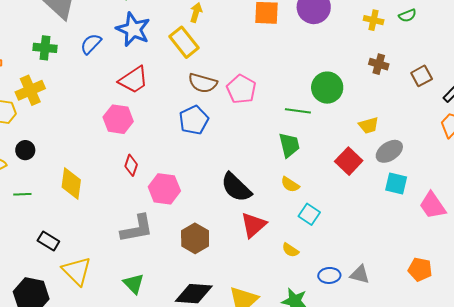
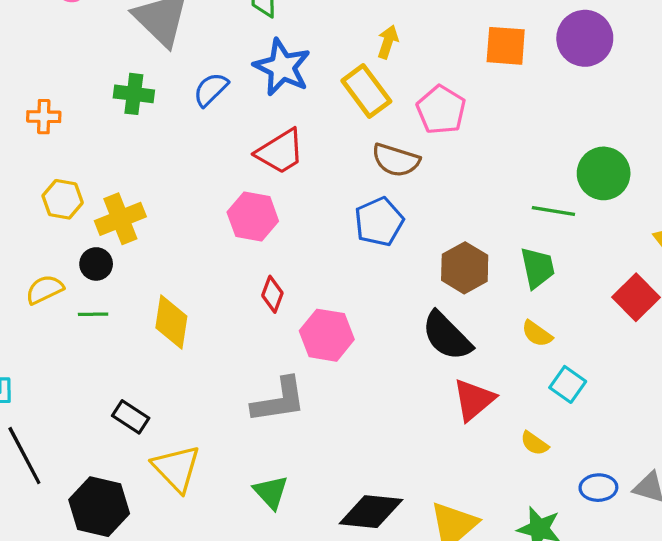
pink pentagon: (241, 89) -> (441, 110), moved
yellow cross: (30, 90) -> (120, 219), moved
green line: (22, 194) -> (93, 314), moved
brown hexagon: (195, 238) -> (465, 268), moved

